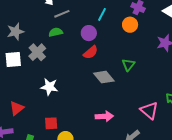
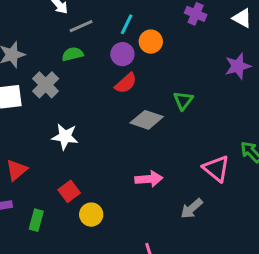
cyan line: (102, 14) -> (127, 24), moved
orange circle: (130, 25) -> (151, 42), moved
gray diamond: (104, 77) -> (147, 120), turned -30
red square: (51, 123) -> (69, 191), turned -32

